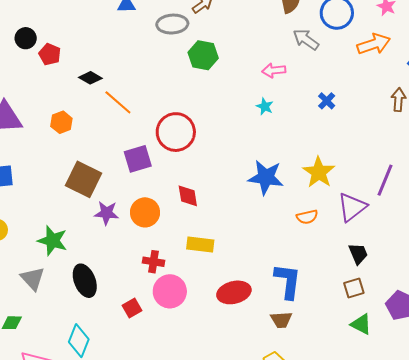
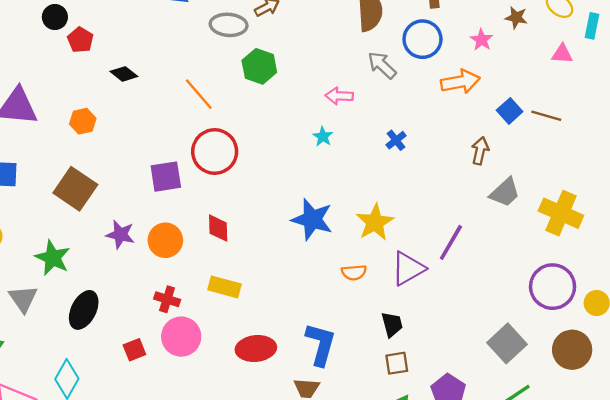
orange line: (118, 102) -> (199, 94), moved
brown square: (83, 179) -> (75, 189), moved
black trapezoid: (358, 254) -> (392, 324), moved
black ellipse: (85, 281) -> (84, 310), turned 40

